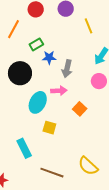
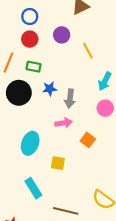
green rectangle: (36, 44) -> (34, 67), moved, turned 48
black circle: (20, 73) -> (19, 93), moved
cyan ellipse: (38, 102) -> (30, 143), moved

